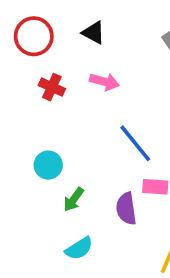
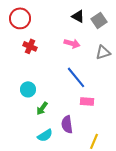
black triangle: (94, 33) -> (78, 16), moved
pink arrow: (104, 82) -> (72, 43), moved
purple semicircle: (126, 209) -> (67, 124), moved

